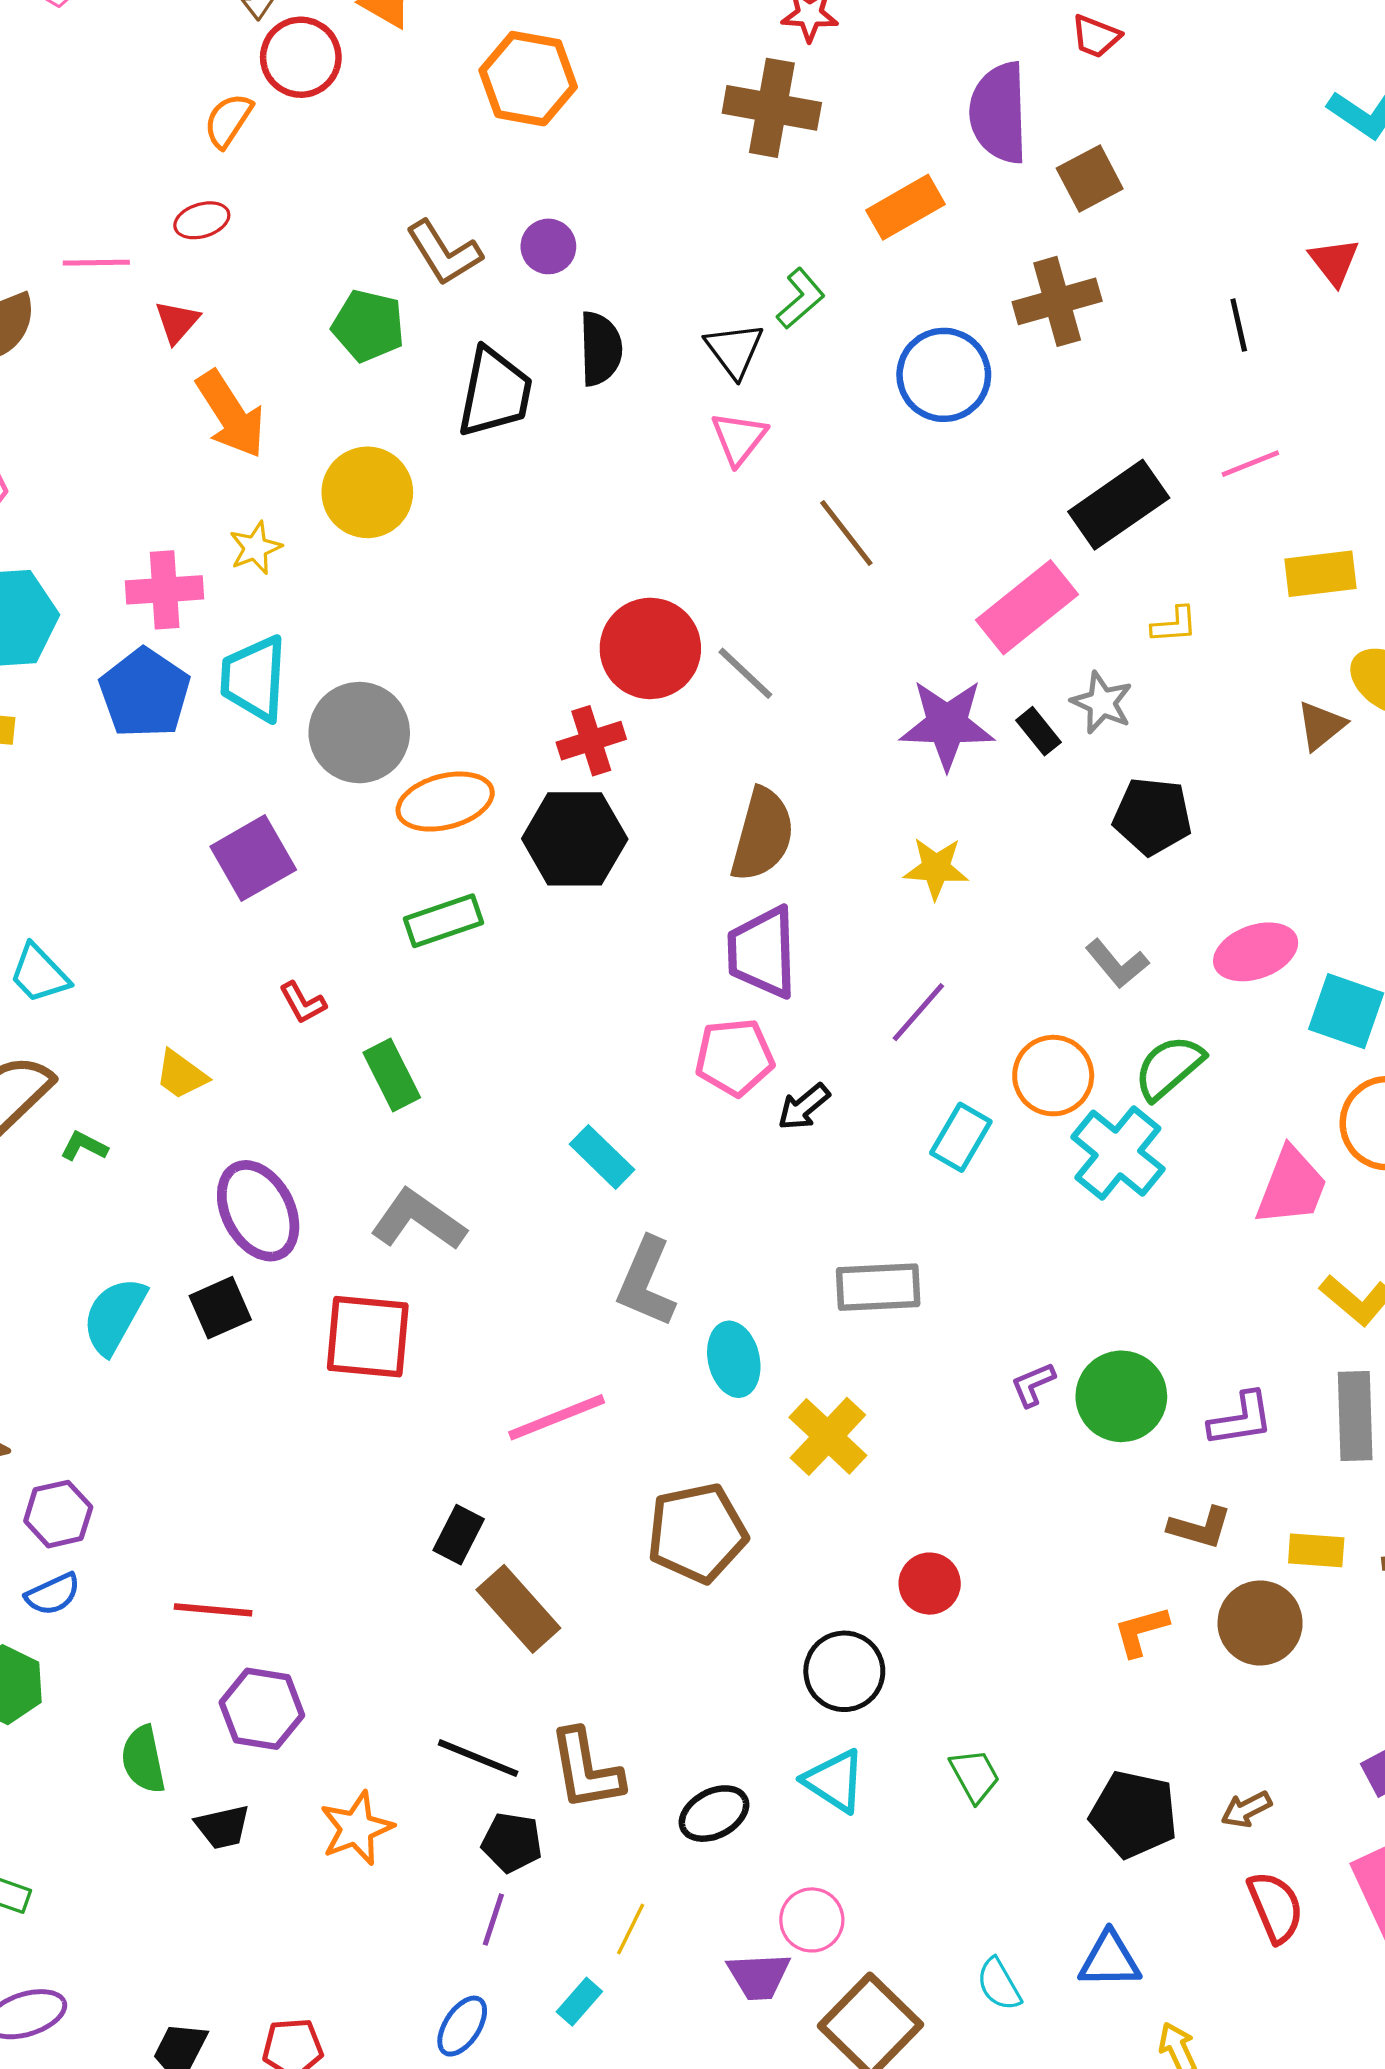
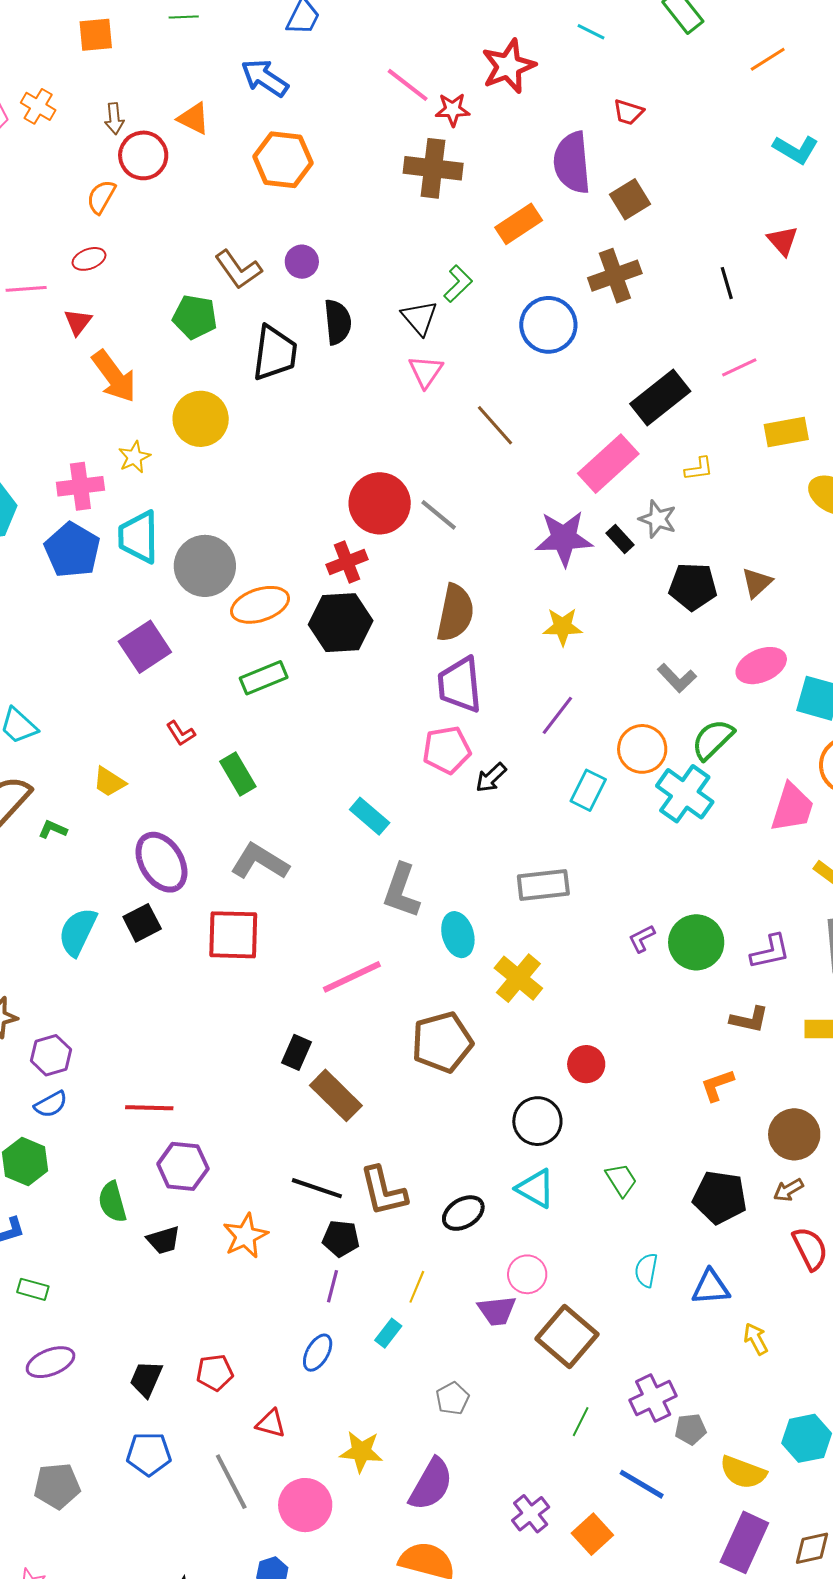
brown triangle: (1321, 726) -> (757, 583), moved
brown circle: (1260, 1623) -> (794, 1134), moved
cyan semicircle: (999, 1984) -> (646, 1270), moved, turned 44

